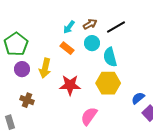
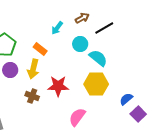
brown arrow: (90, 24) -> (82, 18), moved
orange rectangle: (67, 48) -> (40, 49), moved
cyan semicircle: (110, 57) -> (98, 58), turned 144
brown cross: (27, 100) -> (32, 96), moved

